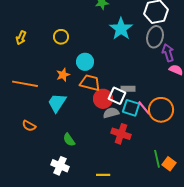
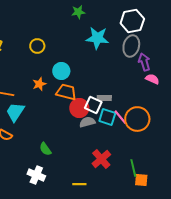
cyan star: (121, 29) -> (97, 38), turned -30
cyan trapezoid: (57, 103) -> (15, 112), moved
red cross: (121, 134) -> (101, 159), moved, turned 30
orange square: (169, 164) -> (141, 180), moved, turned -32

